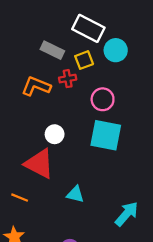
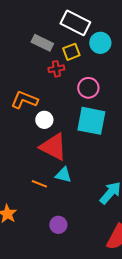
orange L-shape: (36, 86) -> (24, 100), moved
red triangle: (39, 164) -> (53, 147), moved
orange line: (20, 198) -> (39, 184), moved

